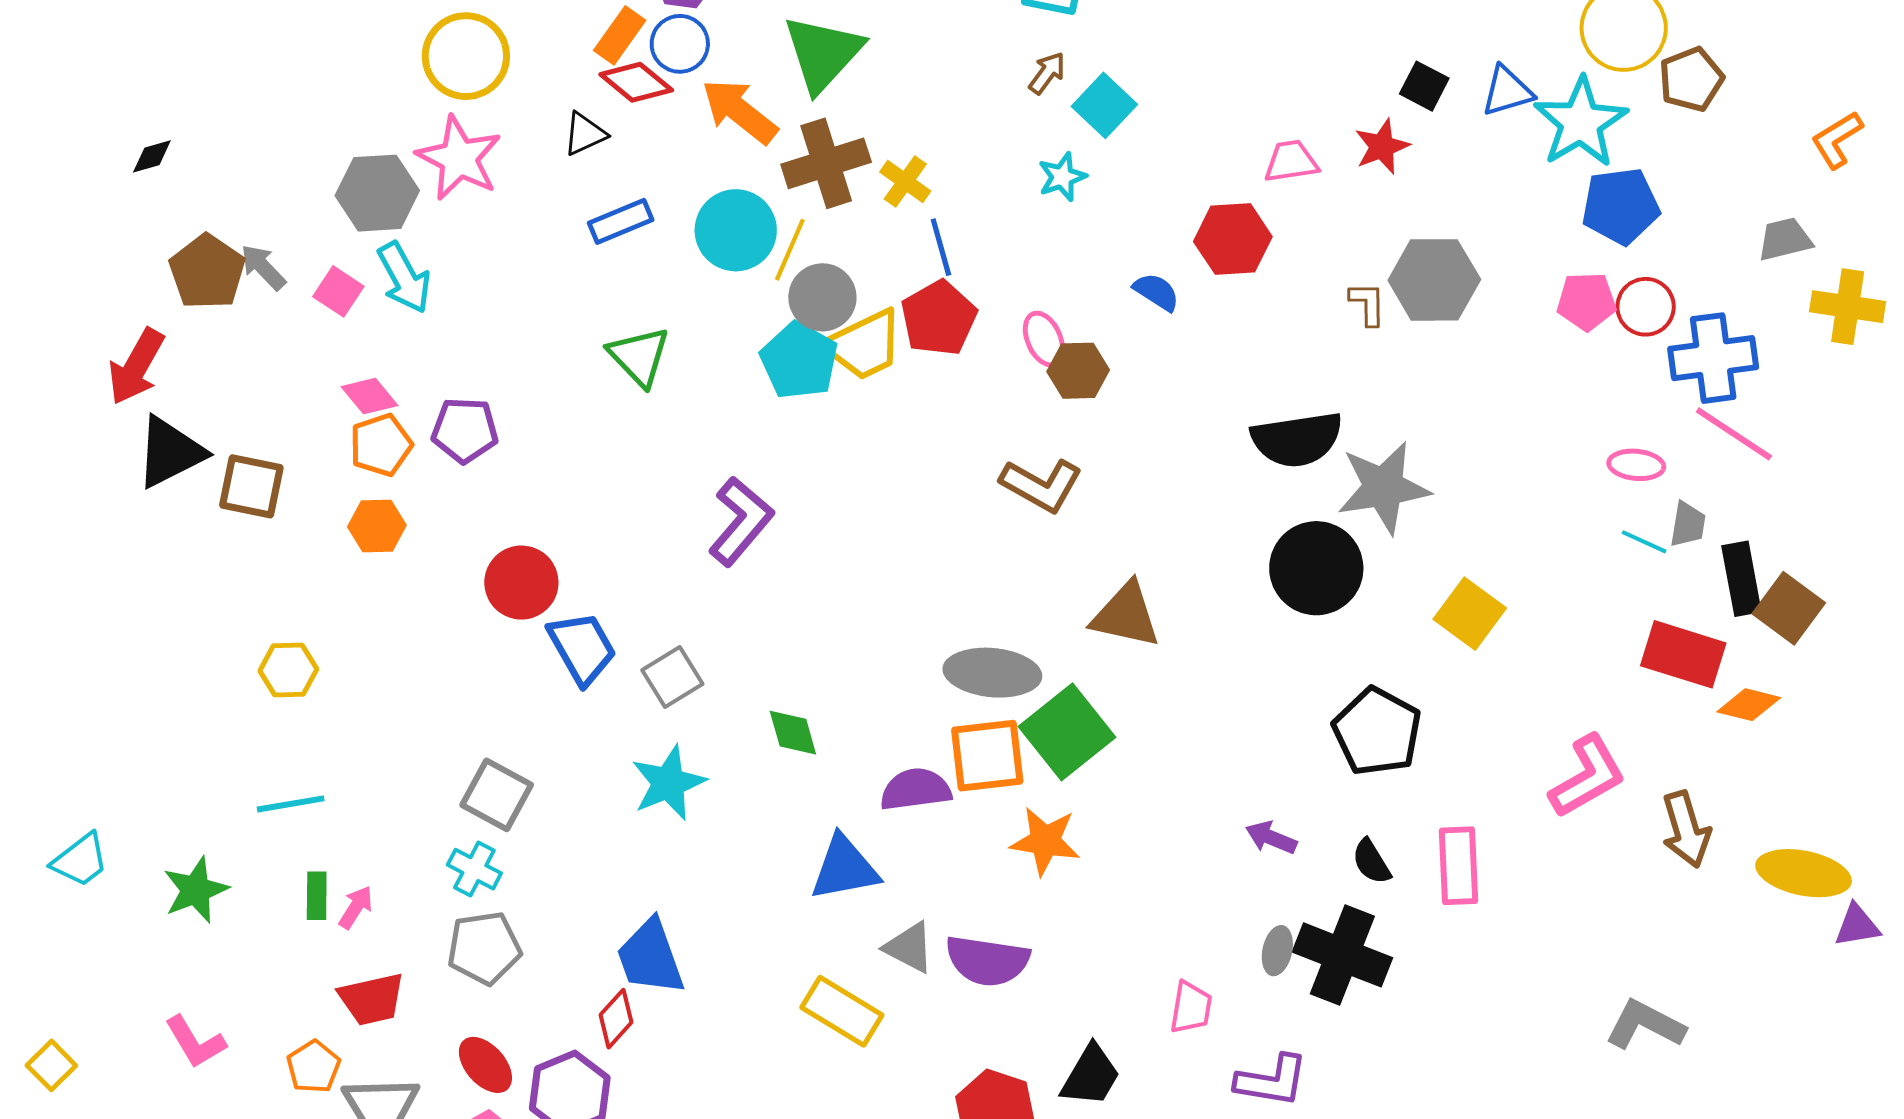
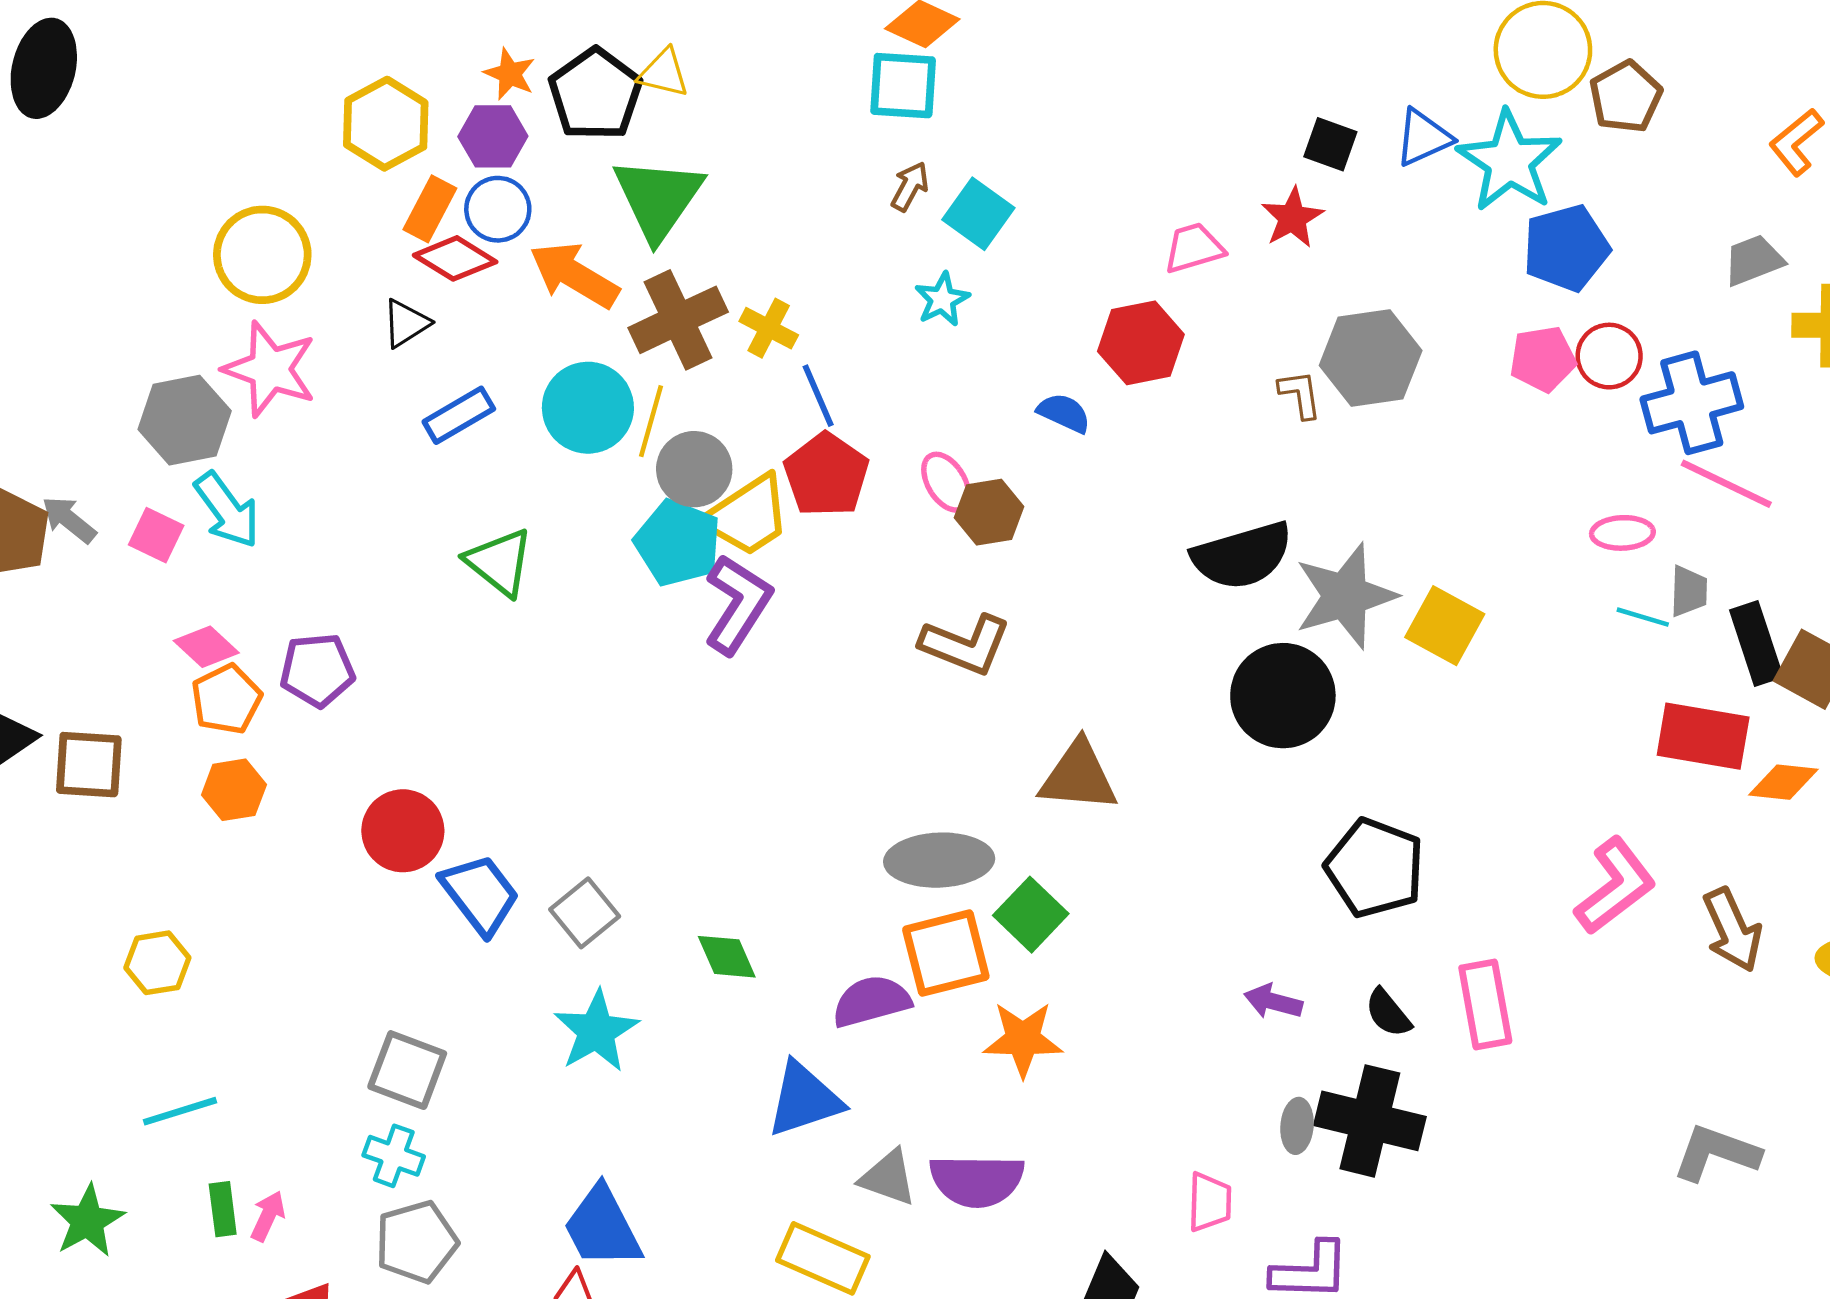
purple L-shape: (741, 521) -> (738, 604), moved
yellow square: (1470, 614) -> (1445, 626), moved
green square: (1067, 732) -> (1031, 915), size x0.7

